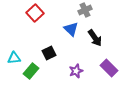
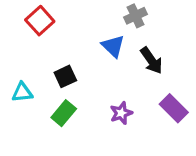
red square: (35, 13) -> (40, 21), moved
black square: (49, 53) -> (65, 76), moved
green rectangle: (31, 71) -> (64, 113), moved

